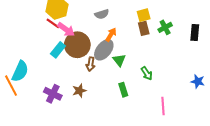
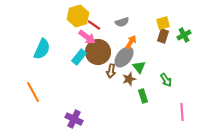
red line: (53, 23) -> (94, 25), moved
brown rectangle: (144, 28) -> (163, 36), turned 32
cyan semicircle: (20, 71) -> (42, 49), moved
brown star: (79, 91) -> (129, 79), moved
purple cross: (53, 94) -> (74, 119), moved

